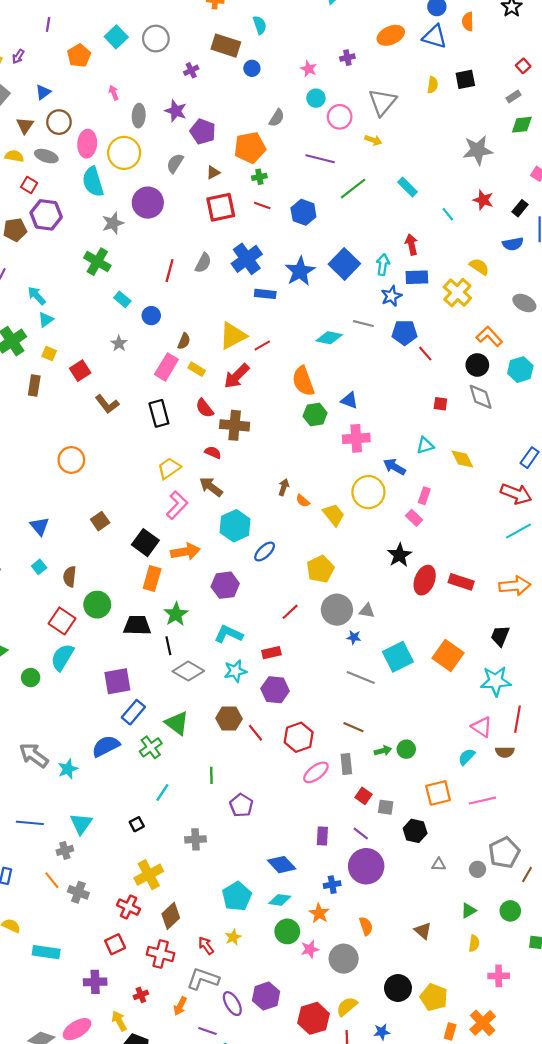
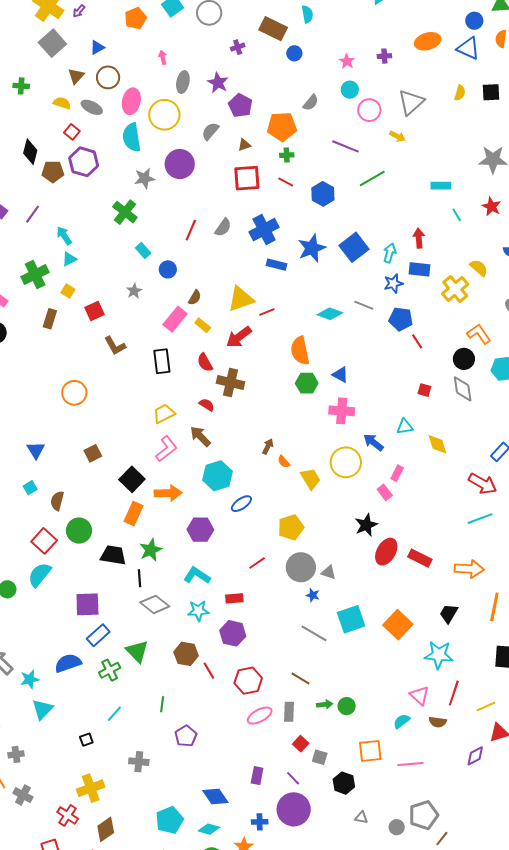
cyan rectangle: (407, 187) -> (441, 186), moved, turned -54
cyan triangle: (81, 824) -> (42, 709), moved

